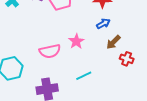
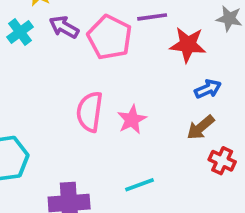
blue arrow: (103, 24) -> (208, 89), moved
pink semicircle: (50, 51) -> (90, 112), moved, turned 105

